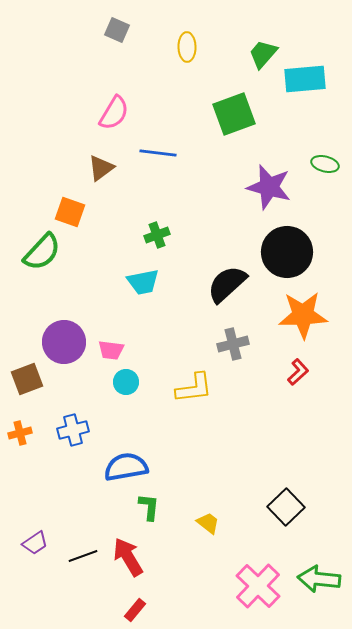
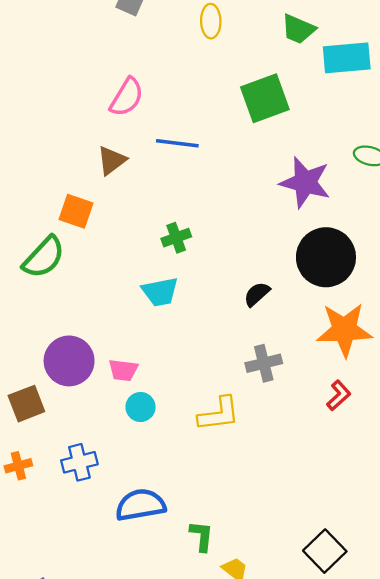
green trapezoid: (263, 54) -> (298, 29), turned -108
black semicircle: (227, 284) -> (257, 294), size x0.6
green L-shape: (149, 507) -> (202, 536), moved

